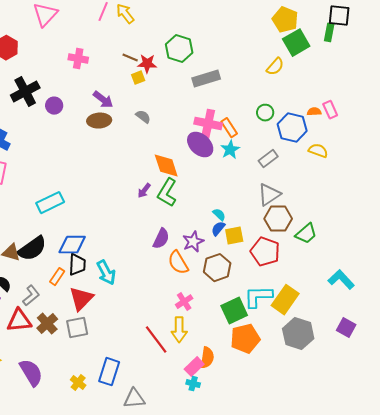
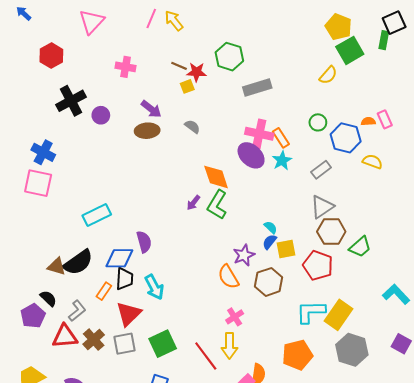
black square: (339, 16) -> (394, 23), turned -30
purple semicircle: (161, 239) -> (144, 242), moved, turned -40
green square: (234, 311) -> (163, 344), moved

